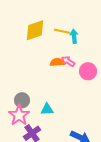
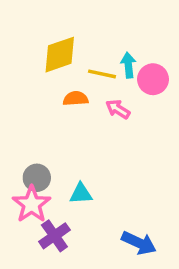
yellow line: (62, 31) -> (102, 74), moved
orange semicircle: (57, 62) -> (76, 99), moved
pink circle: (88, 71) -> (153, 79), moved

